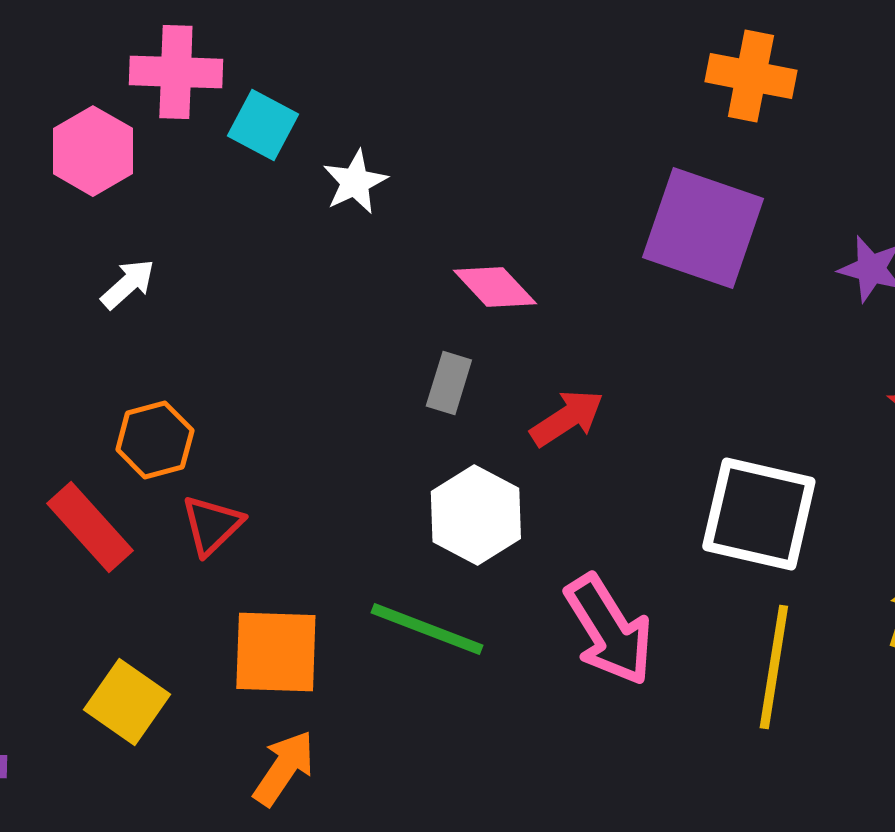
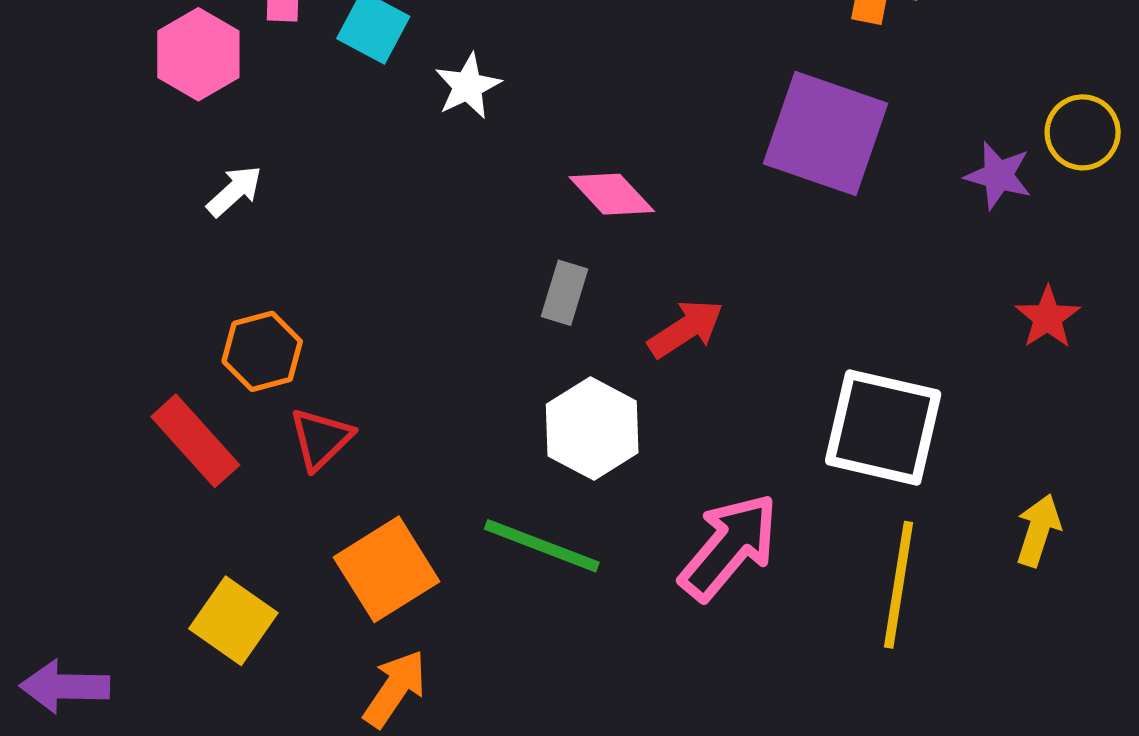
pink arrow: (609, 630) -> (729, 547), turned -108
orange square: (276, 652) -> (387, 569), turned -34

